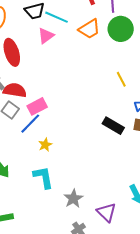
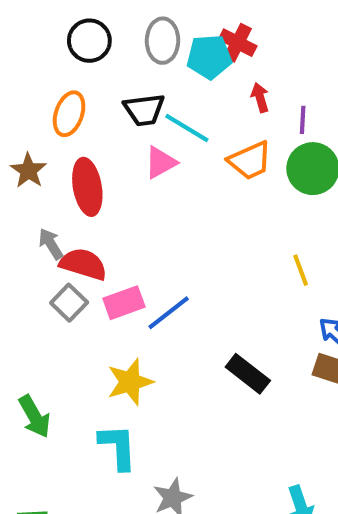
blue line: (30, 124) -> (169, 313), moved
black rectangle: (113, 126) -> (248, 374), moved
yellow star: (45, 145) -> (130, 382), size x1.6

